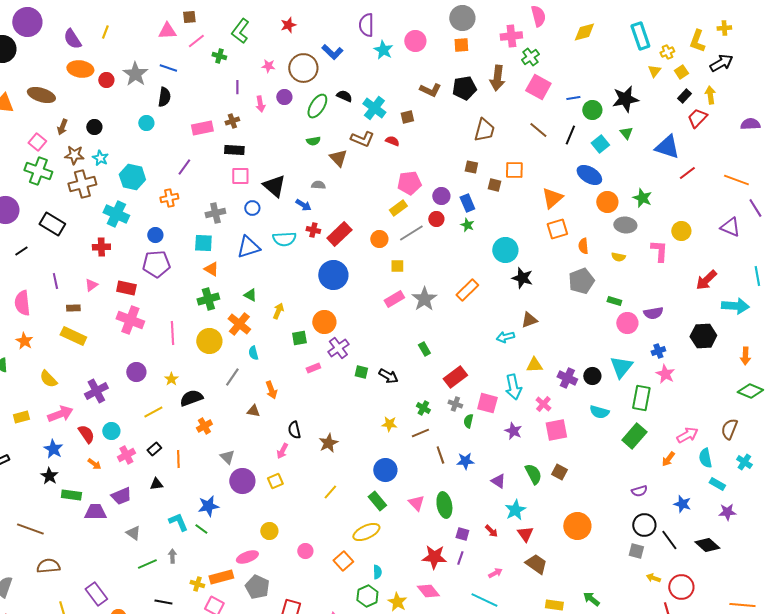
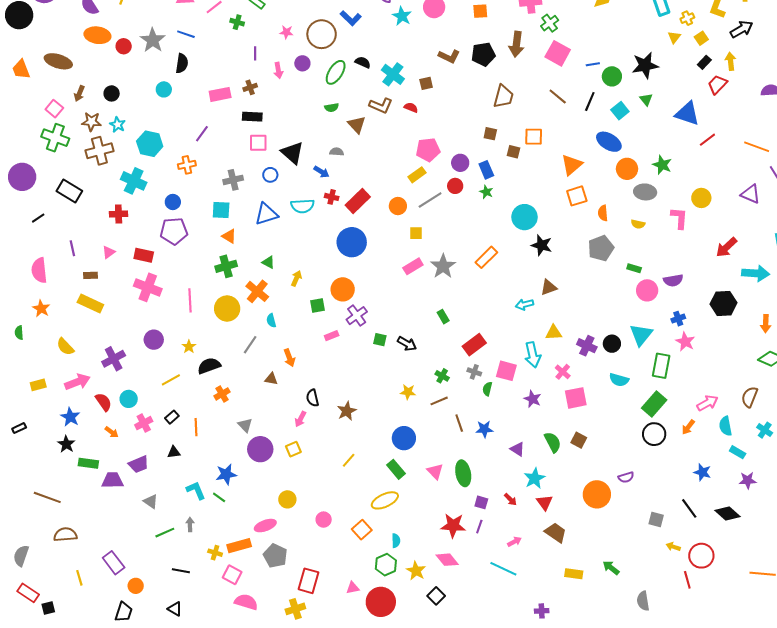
purple semicircle: (639, 491) -> (626, 477), moved
black circle: (644, 525) -> (654, 434), moved

